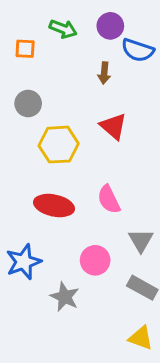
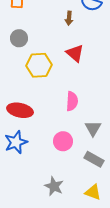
pink semicircle: (109, 199) -> (72, 101), turned -150
red ellipse: (54, 206) -> (20, 110), moved
gray star: (65, 297) -> (54, 186), moved

